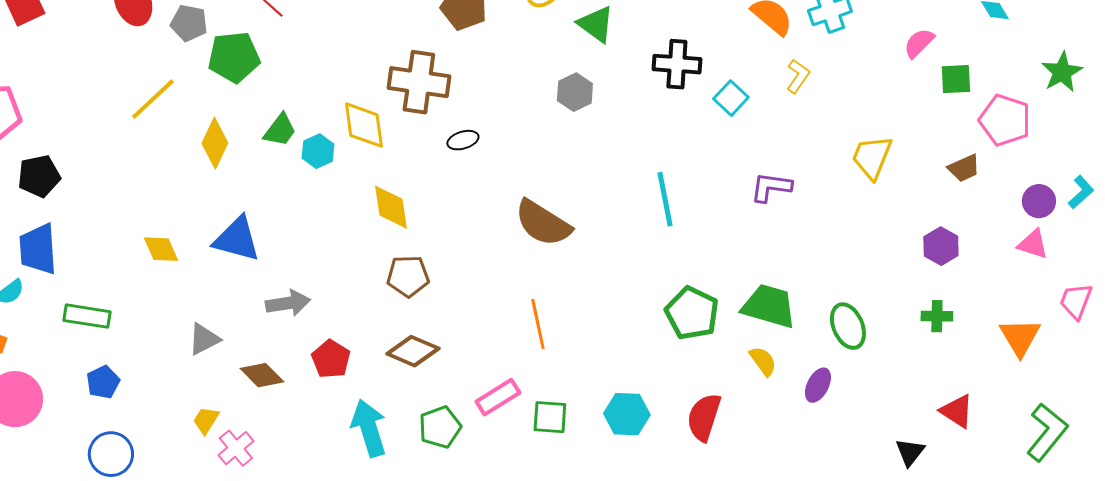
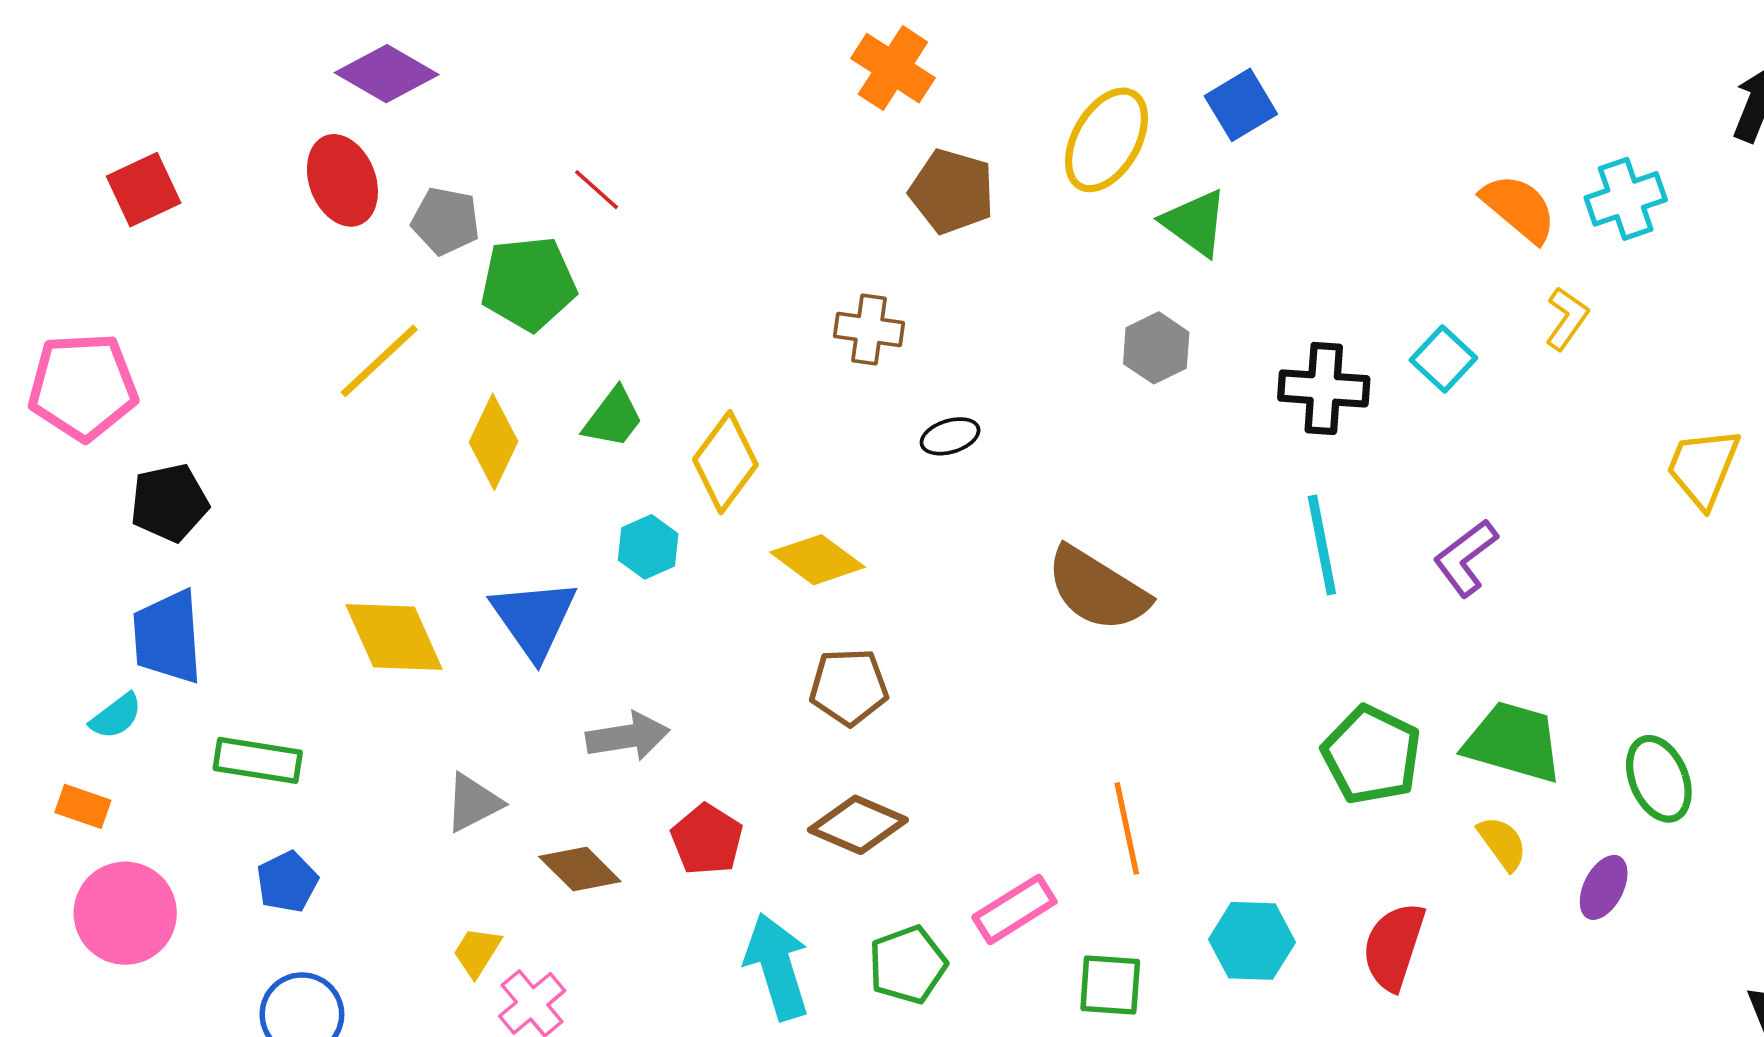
black cross: (677, 64) -> (1324, 388), moved
brown cross: (419, 82) -> (869, 330), size x0.6
yellow diamond: (364, 125) -> (725, 462), moved, turned 44
cyan hexagon: (318, 151) -> (648, 547), moved
purple L-shape: (771, 187) -> (1466, 558), moved, turned -45
yellow diamond: (391, 207) -> (817, 560), turned -45
blue triangle: (237, 239) -> (534, 619), turned 40
yellow diamond: (161, 249) -> (394, 637), size x1.5
orange line: (538, 324) -> (1127, 828), moved
green square: (550, 417) -> (1110, 985), moved

